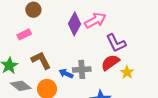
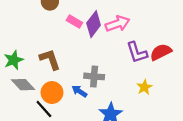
pink rectangle: (24, 34) -> (74, 22), moved, turned 48
red semicircle: (110, 62) -> (161, 52), moved
blue arrow: (66, 74) -> (79, 91), moved

